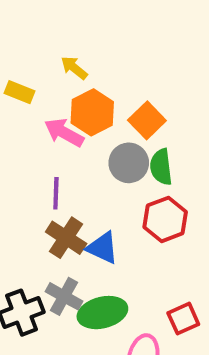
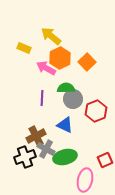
yellow arrow: (74, 68) -> (51, 36), size x1.5
gray circle: (129, 163) -> (73, 99), moved
green semicircle: (161, 167) -> (66, 88), moved, turned 96
brown cross: (66, 238) -> (36, 136), moved, turned 30

